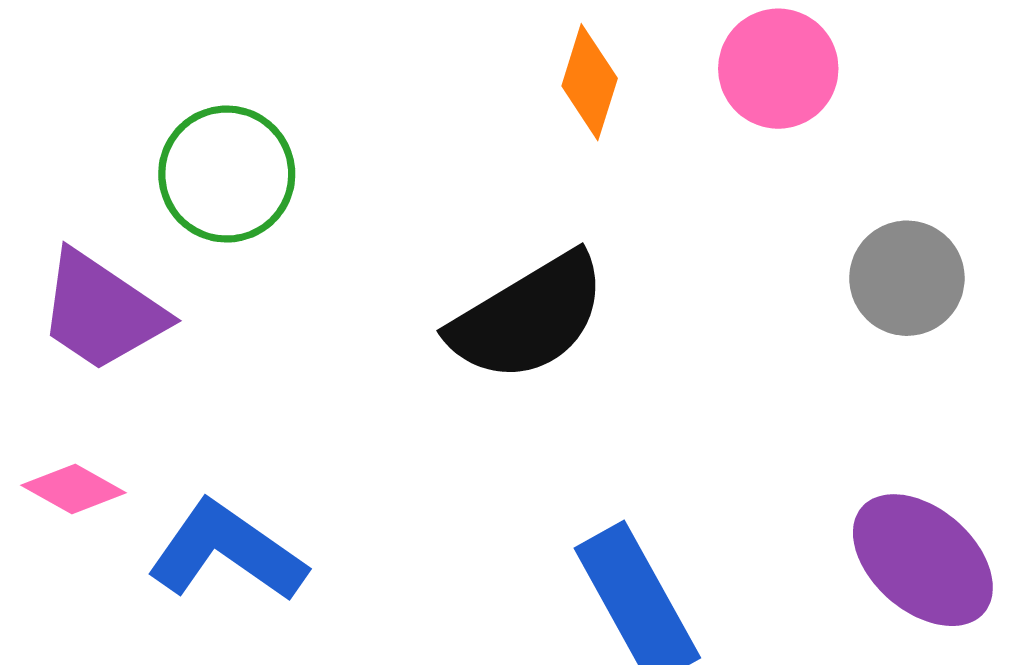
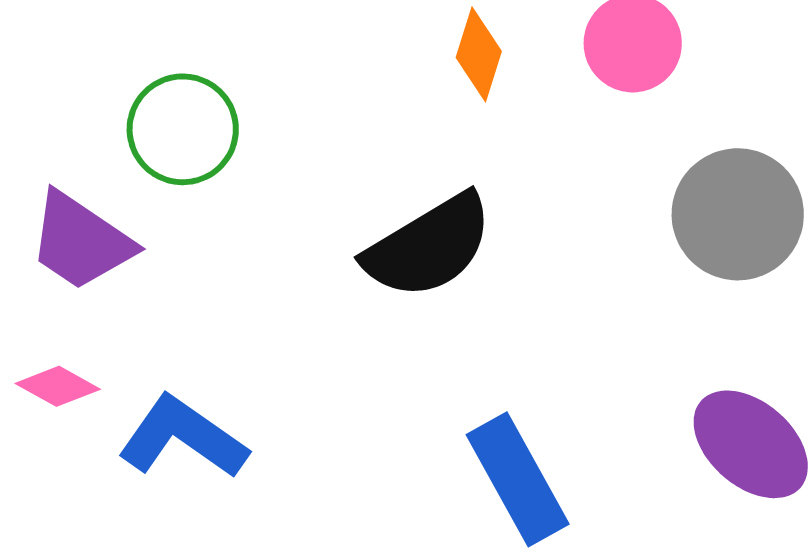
gray circle: (907, 278) -> (738, 214), size x1.4

